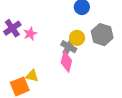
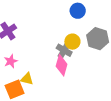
pink star: (30, 34) -> (11, 61), moved

